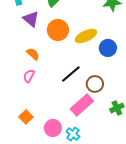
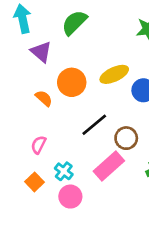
orange circle: (58, 30) -> (72, 82), moved
pink semicircle: (29, 76) -> (39, 145), moved
cyan cross: (73, 134) -> (64, 171), moved

